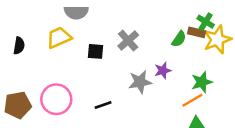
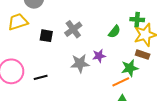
green cross: (206, 22) -> (137, 20), turned -32
brown rectangle: (197, 32) -> (143, 55), moved
black line: (103, 105) -> (41, 77), moved

